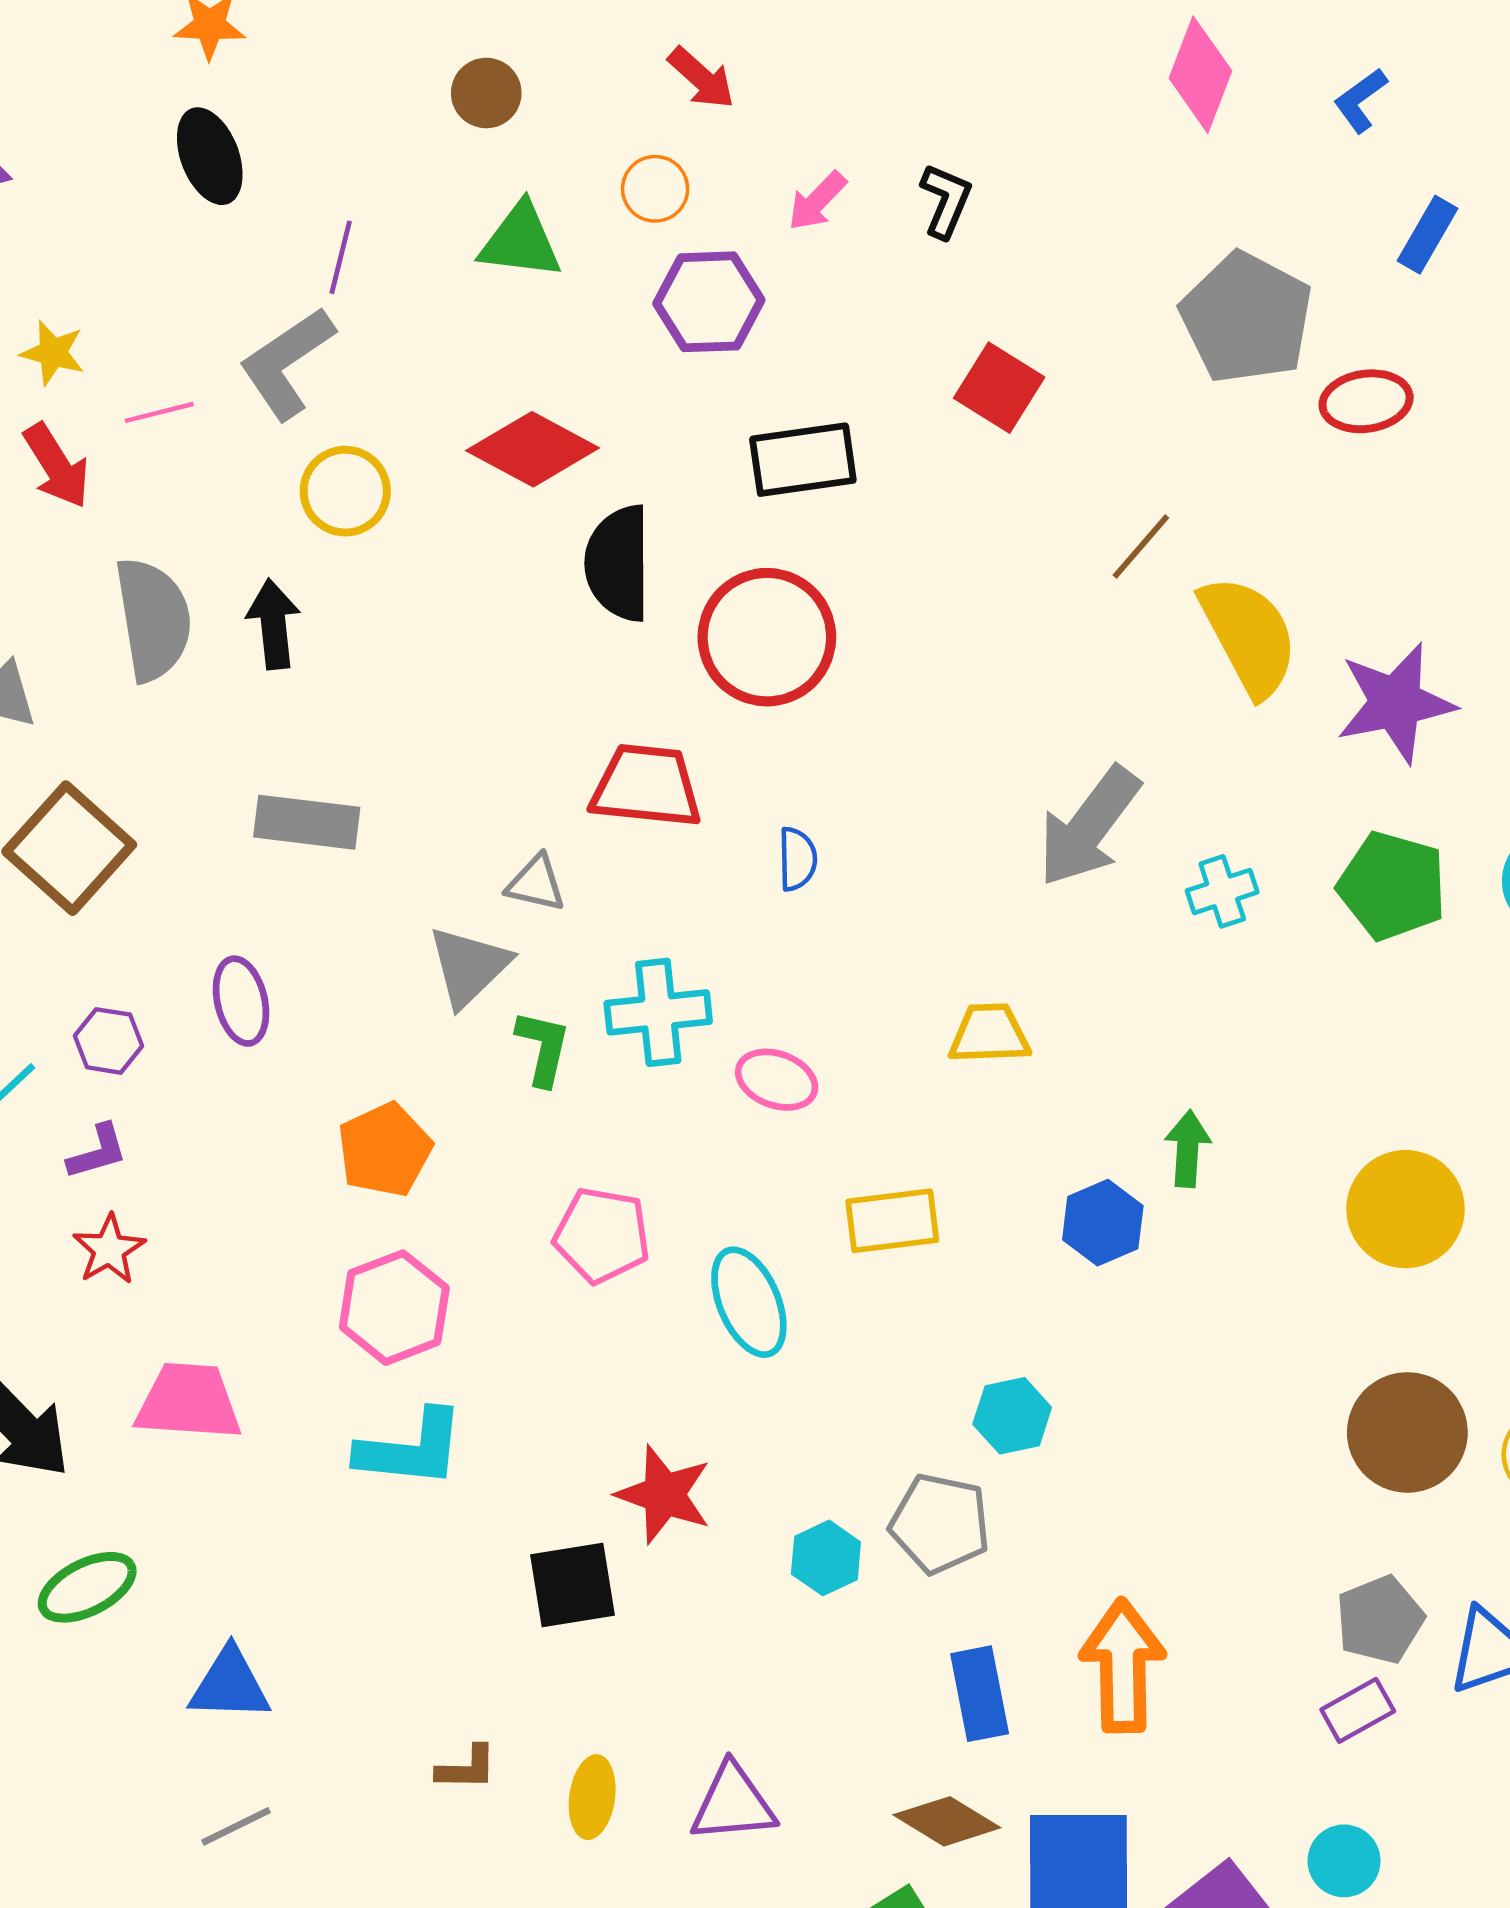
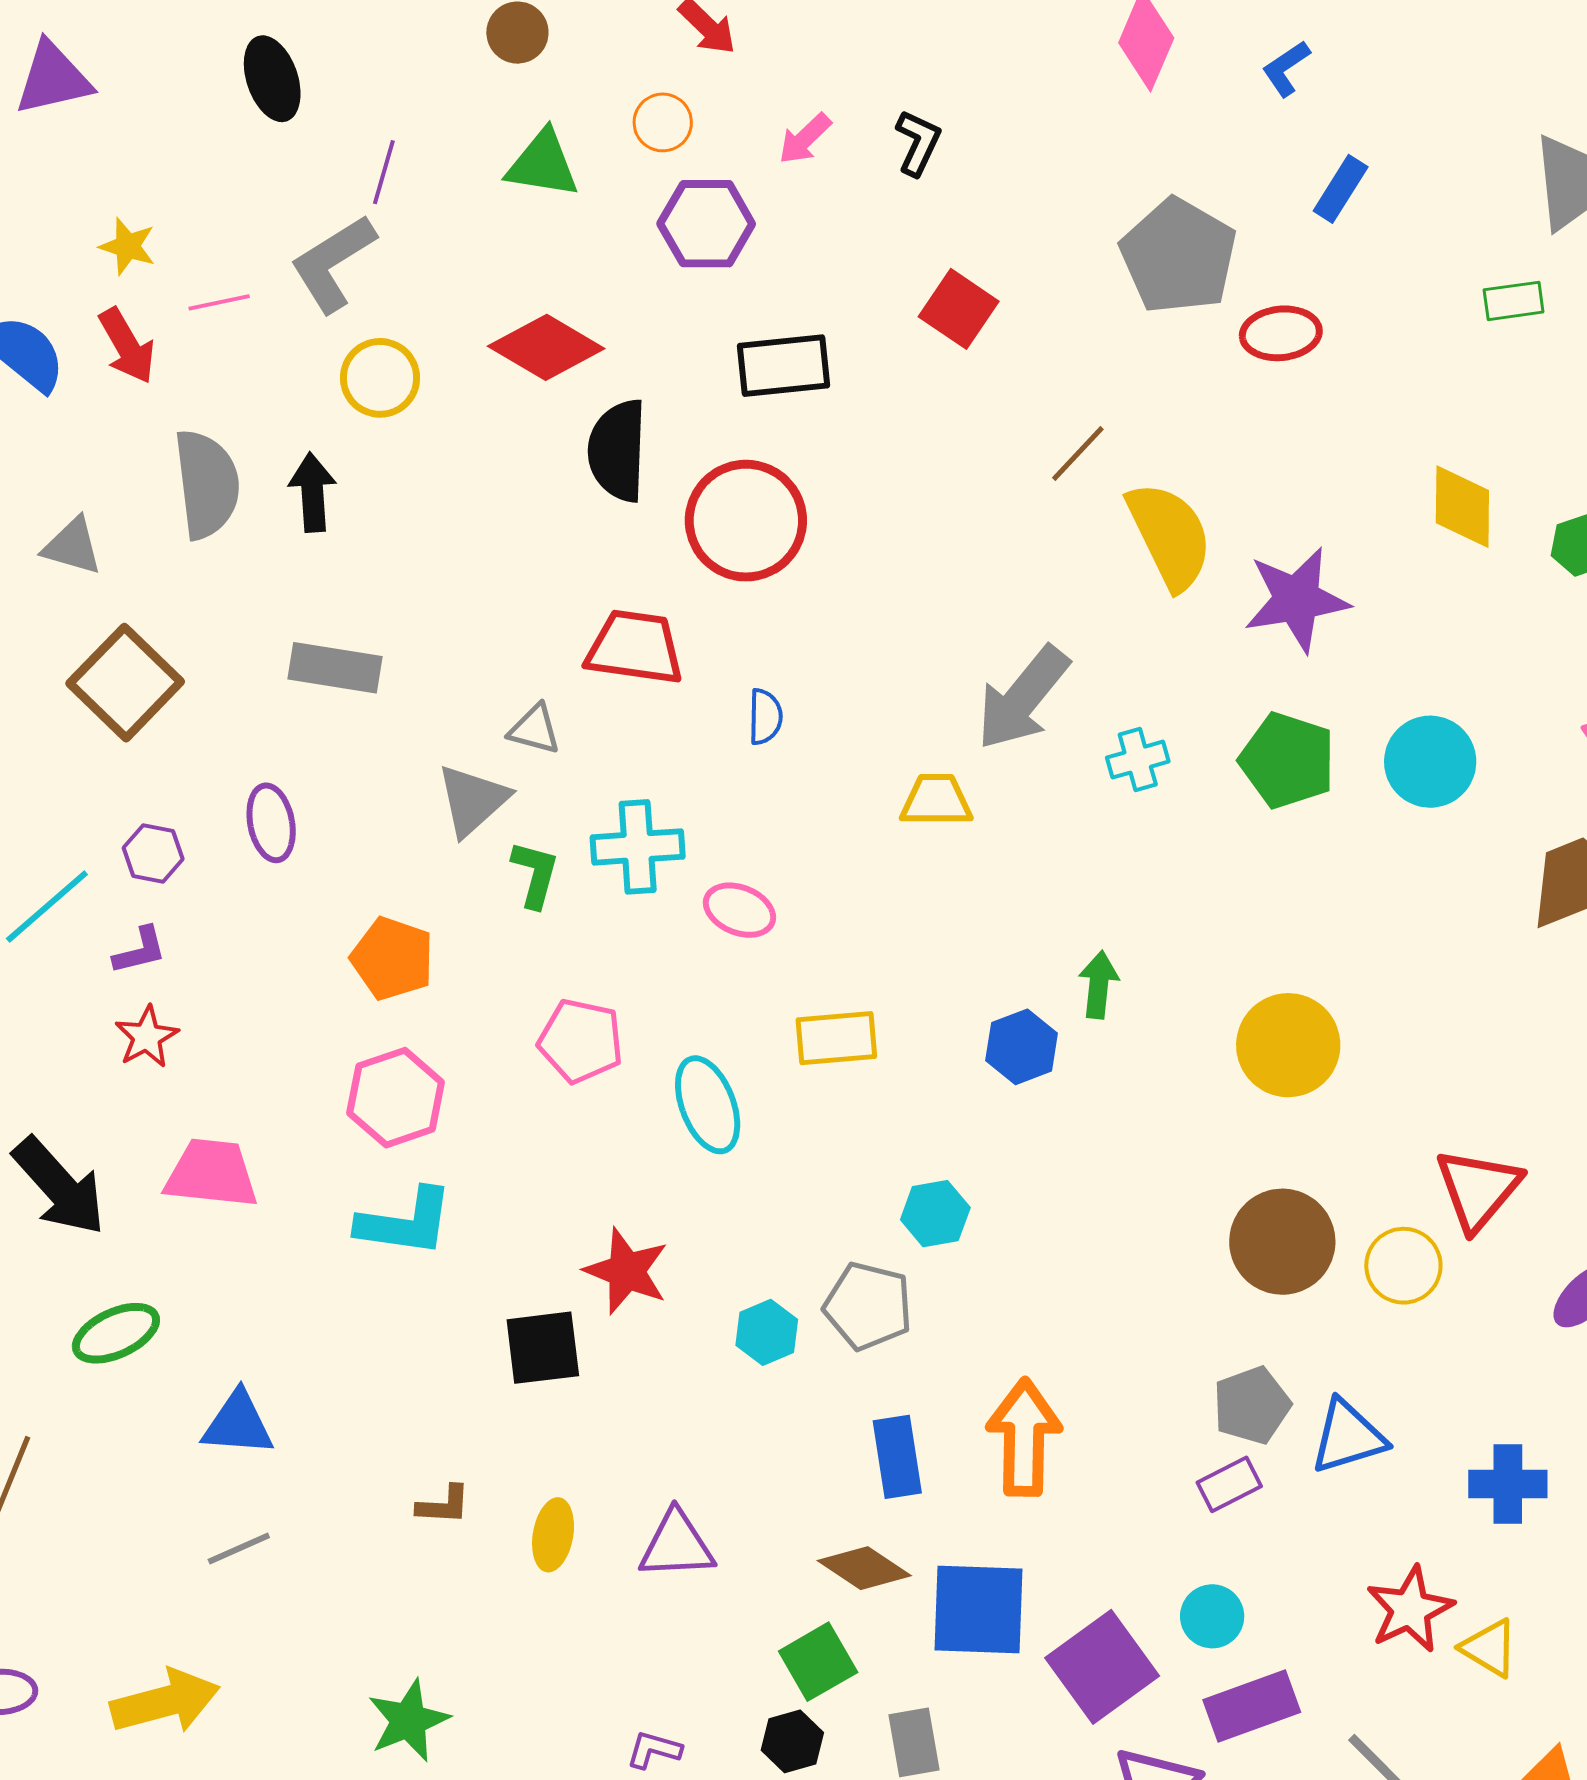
yellow trapezoid: (989, 1034) -> (936, 800), moved
orange pentagon: (385, 1150) -> (392, 958), turned -30

